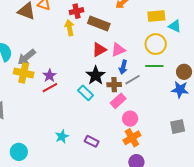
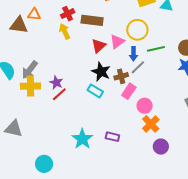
yellow circle: (156, 44) -> (137, 30), moved
blue arrow: (123, 67) -> (133, 54), moved
cyan star: (62, 136) -> (82, 139), size x1.5

